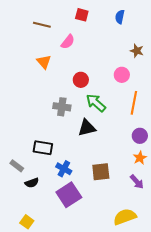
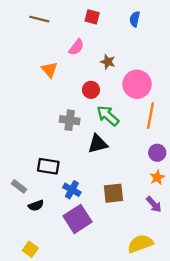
brown line: (42, 25) -> (39, 19), moved
brown star: (137, 51) -> (108, 62), moved
pink circle: (122, 75) -> (137, 84), size x1.6

